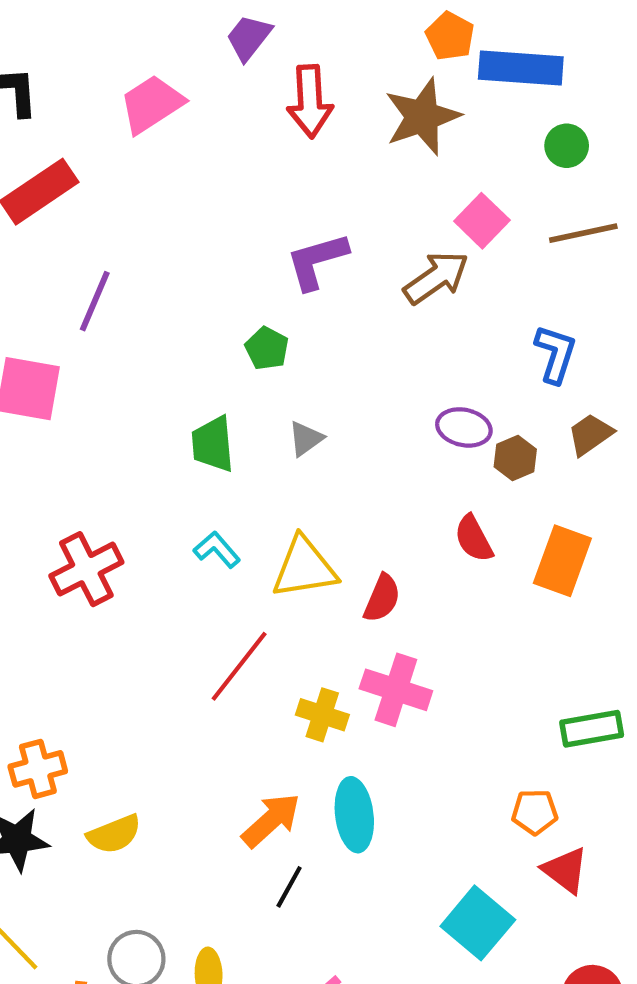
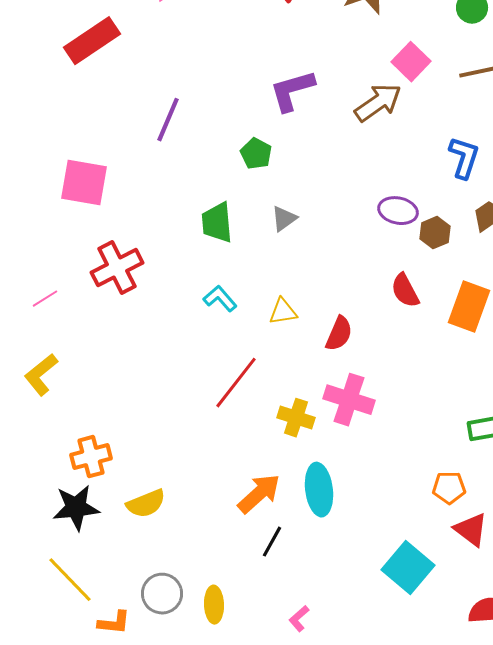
purple line: (95, 301) -> (168, 120), moved
yellow triangle: (304, 568) -> (283, 312), size x0.6
red cross: (86, 569) -> (117, 268), moved

